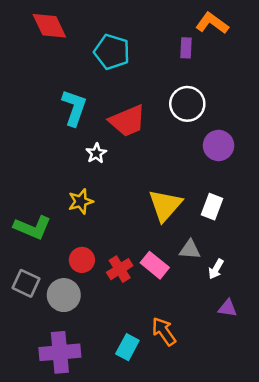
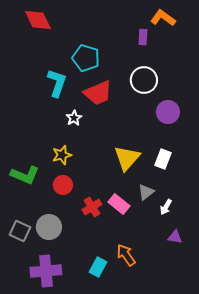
cyan pentagon: (112, 52) -> (86, 58), moved
gray triangle: (190, 250) -> (146, 192), turned -42
red circle: (82, 260) -> (63, 185), moved
gray square: (26, 283) -> (20, 231), moved

